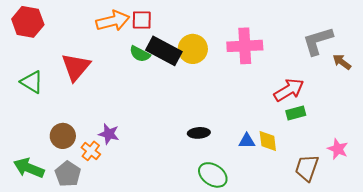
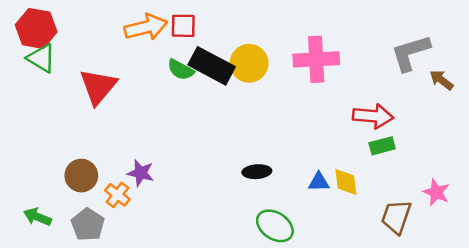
green triangle: (32, 82) -> (41, 58), moved
red arrow: (289, 90) -> (373, 116), turned 36
green arrow: (29, 168) -> (37, 217), size x0.7

